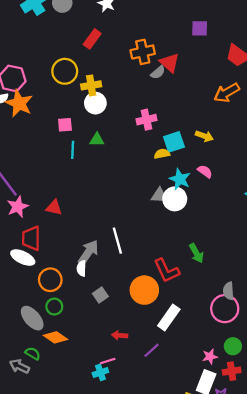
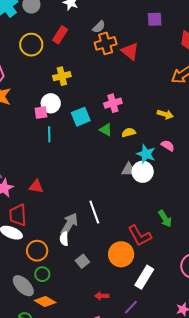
yellow circle: (65, 71) -> (31, 45), moved
gray semicircle: (158, 72) -> (99, 27), moved
white circle: (95, 103) -> (51, 103), moved
green triangle: (97, 140) -> (106, 130), moved, turned 32
cyan square: (174, 142) -> (81, 117), moved

